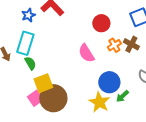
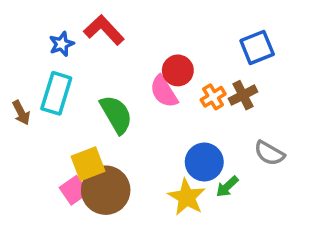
red circle: (101, 23) -> (178, 70), moved
brown cross: (131, 44) -> (243, 95), turned 35
pink semicircle: (86, 53) -> (164, 92), moved
green semicircle: (30, 63) -> (116, 114), moved, size x1.6

